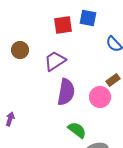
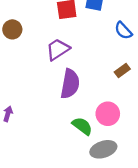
brown circle: (20, 50) -> (12, 29), moved
pink circle: (100, 97) -> (108, 114), moved

